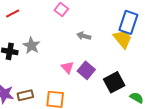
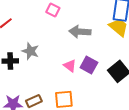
gray arrow: (84, 36) -> (80, 32), size x1.5

